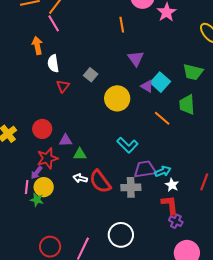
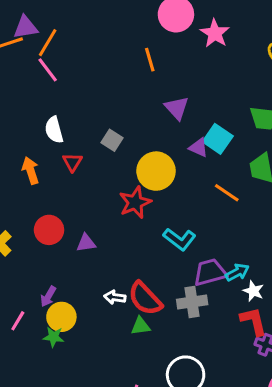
orange arrow: (37, 45) -> (31, 171), moved
green triangle: (80, 154) -> (141, 326), moved
red star: (47, 158) -> (135, 202), moved
pink line: (27, 187) -> (18, 321), moved, turned 32

